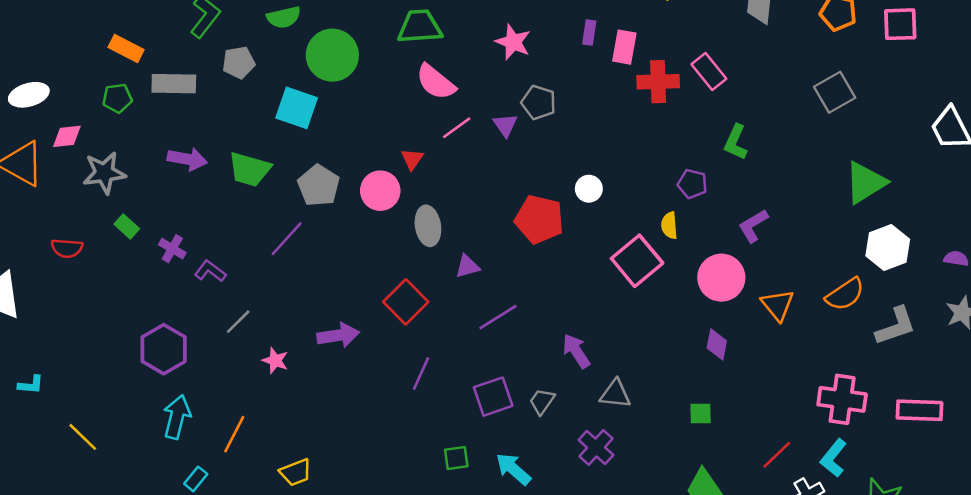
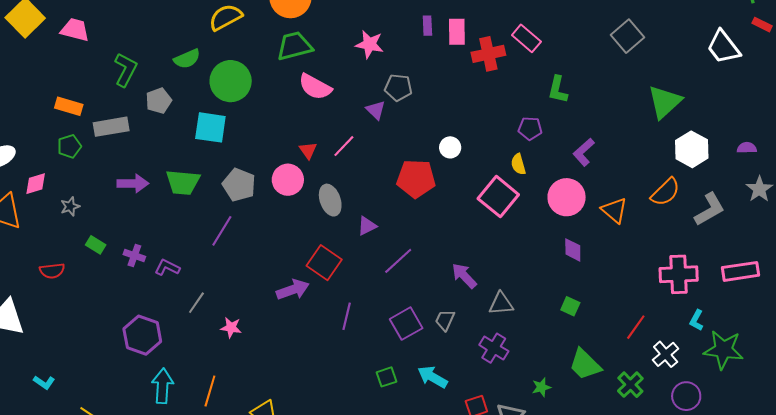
pink line: (457, 128) -> (344, 146), moved
gray star: (104, 173) -> (70, 206), size x0.6
purple arrow: (338, 335) -> (293, 290), moved
cyan L-shape: (31, 385) -> (44, 382), turned 40
green square: (701, 414) -> (570, 306), turned 36
cyan L-shape: (834, 458) -> (696, 320), moved, size x0.7

